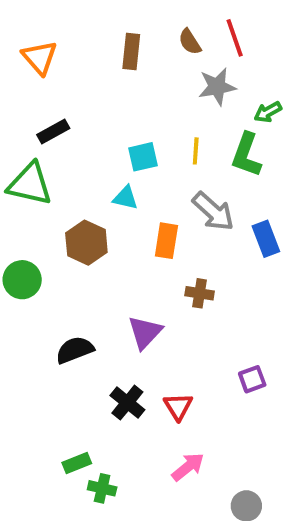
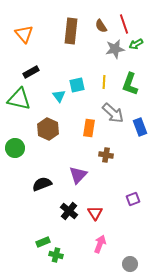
brown rectangle: (131, 52) -> (71, 31), size x1.4
green arrow: (268, 112) -> (136, 44), moved
cyan triangle: (125, 198) -> (59, 96), moved, turned 40
pink arrow: (188, 467) -> (100, 244), turned -30

